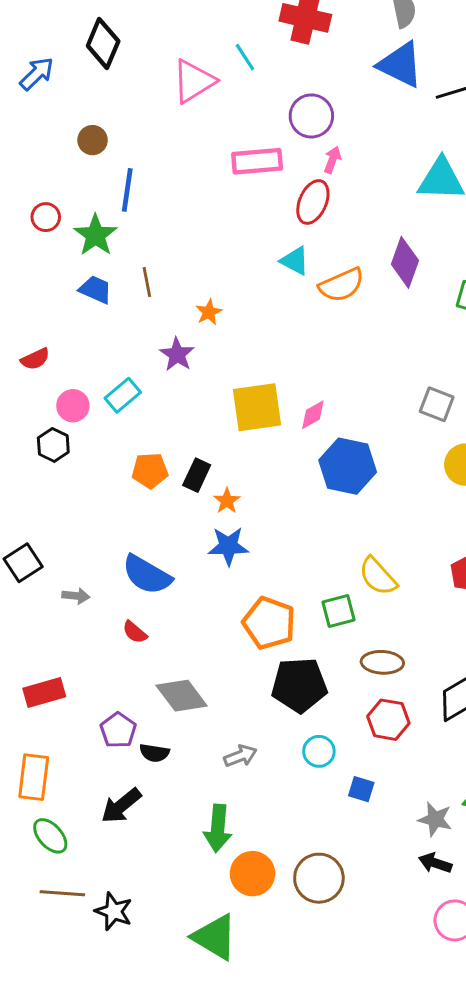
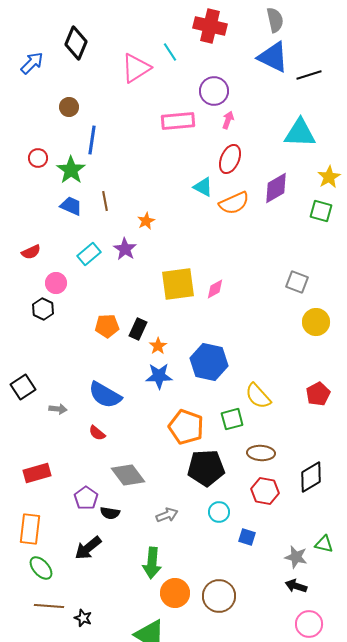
red ellipse: (313, 202) -> (230, 159), moved
purple diamond: (405, 262) -> (276, 188), turned 40
cyan rectangle: (123, 395) -> (89, 254), moved
blue hexagon: (348, 466) -> (209, 362), moved
black star: (114, 911) -> (83, 618), size x0.7

